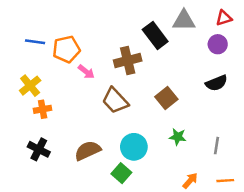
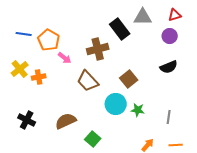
orange pentagon: (66, 49) -> (49, 40), turned -30
orange cross: (43, 109) -> (39, 77), moved
cyan circle: (134, 147) -> (116, 104), moved

